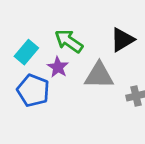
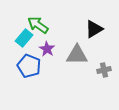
green arrow: (69, 41) -> (38, 25), moved

